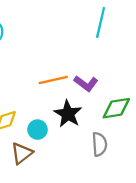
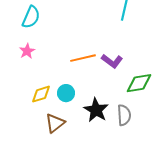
black star: (68, 114) -> (96, 110), moved
cyan circle: (37, 130) -> (66, 93), moved

